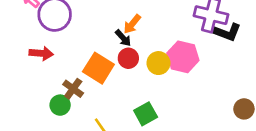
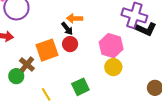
orange arrow: (132, 24) -> (75, 18), turned 49
yellow circle: (158, 63) -> (113, 67), moved
orange square: (98, 68) -> (47, 50), turned 35

